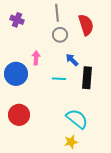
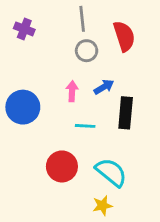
pink arrow: (36, 58) -> (72, 91), moved
blue arrow: (72, 60) -> (104, 87), turned 104
cyan line: (59, 79) -> (85, 126), moved
red circle: (19, 115) -> (62, 166), moved

